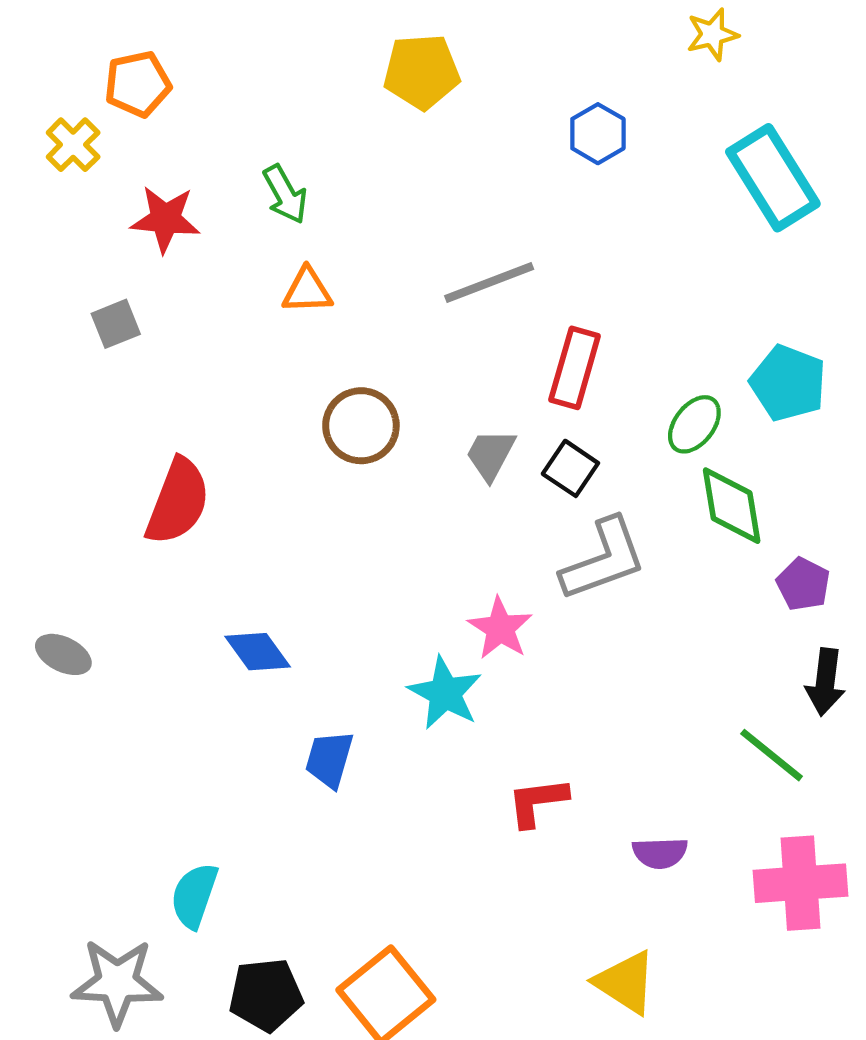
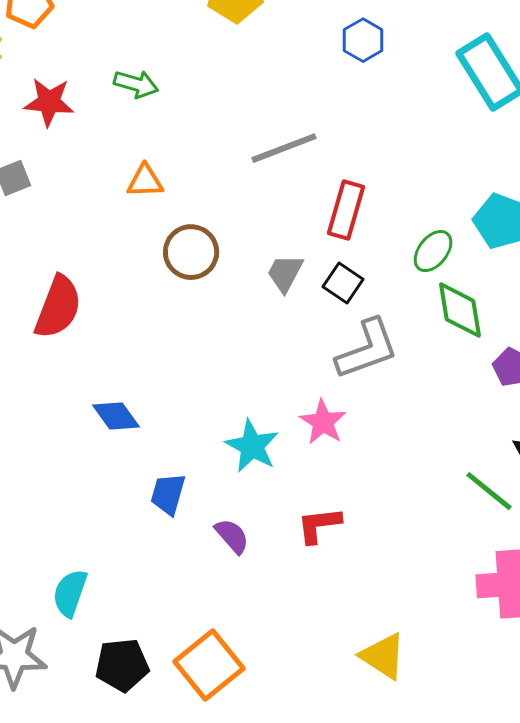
green arrow: (285, 194) -> (136, 84), turned -45
orange triangle: (307, 291) -> (145, 181), moved
pink star: (500, 628) -> (323, 422), moved
purple semicircle: (660, 853) -> (232, 536), moved, turned -129

